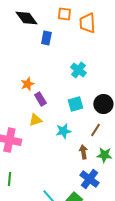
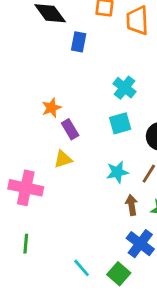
cyan square: (75, 104) -> (120, 123), moved
cyan star: (63, 131) -> (117, 172), moved

